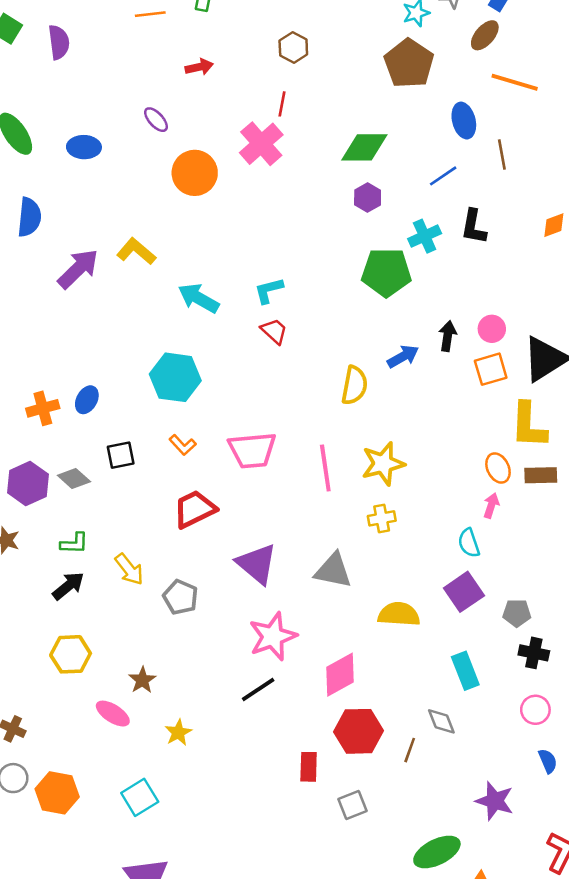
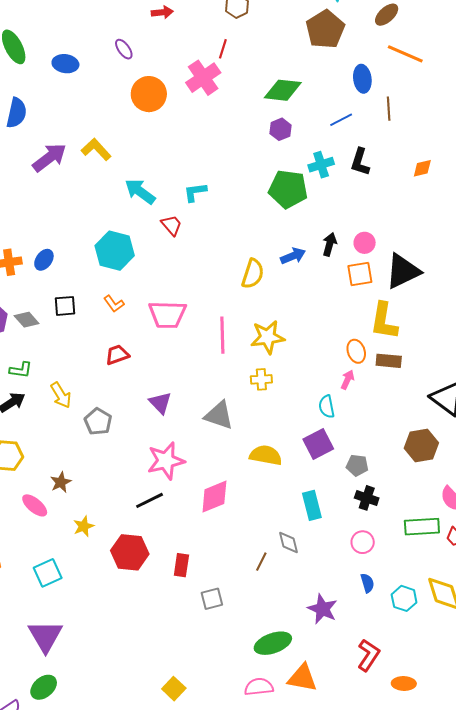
red trapezoid: (274, 331) -> (172, 225), moved
red trapezoid: (195, 509) -> (117, 355), size x0.7
purple triangle: (257, 564) -> (160, 403), size x0.7
red hexagon: (359, 731) -> (130, 552), moved

